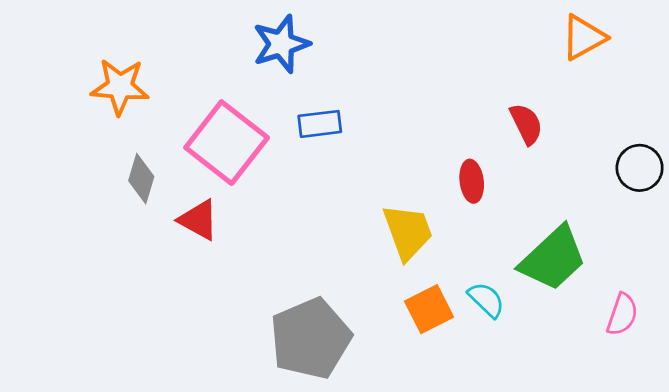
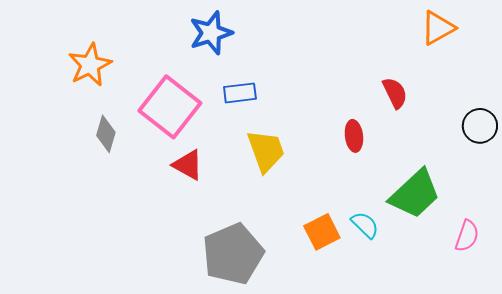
orange star: (120, 87) -> (90, 65), turned -30
red triangle: (199, 220) -> (188, 165), moved
yellow trapezoid: (408, 232) -> (266, 151), moved

